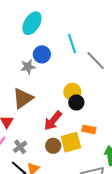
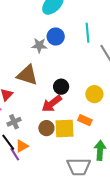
yellow circle: (72, 92) -> (94, 94), moved
brown triangle: (23, 98) -> (27, 75), turned 40
black circle: (76, 102) -> (61, 87), moved

